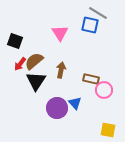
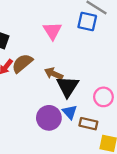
brown arrow: (61, 70) -> (54, 74), turned -77
brown rectangle: (91, 79) -> (88, 124), moved
black triangle: (36, 81) -> (67, 86), moved

